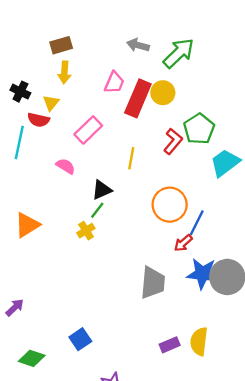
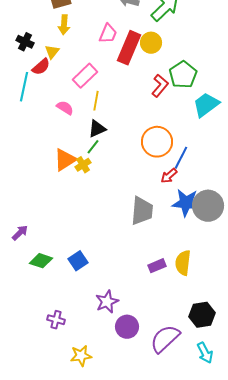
red semicircle: (38, 120) -> (41, 67), turned -54
yellow line: (131, 158) -> (96, 101), moved
orange triangle: (27, 225) -> (65, 160), moved
green diamond: (32, 358) -> (41, 261), moved

